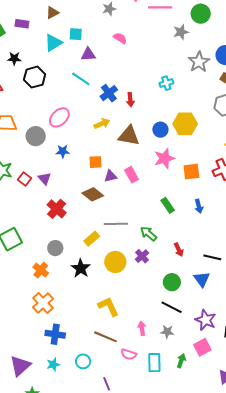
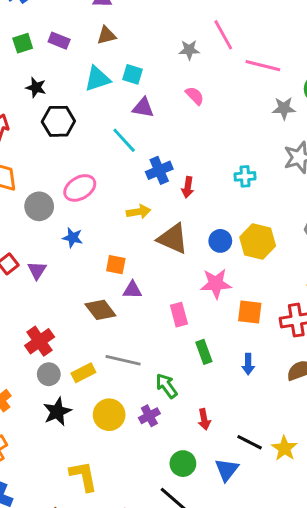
pink rectangle: (131, 175) -> (179, 315), moved
red cross: (57, 209) -> (40, 341), moved
gray circle: (55, 248) -> (49, 374), moved

